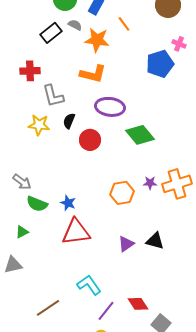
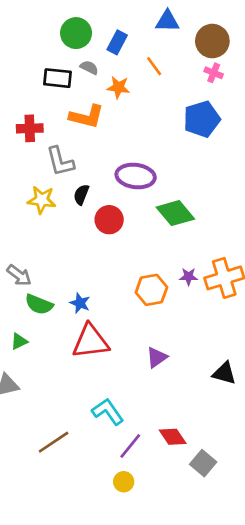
black rectangle: (51, 33) -> (57, 78), turned 45
orange star: (97, 40) -> (118, 87), size x0.7
pink cross: (179, 44) -> (214, 73), moved
orange L-shape: (93, 74) -> (87, 116), moved
black triangle: (155, 241) -> (224, 373), moved

